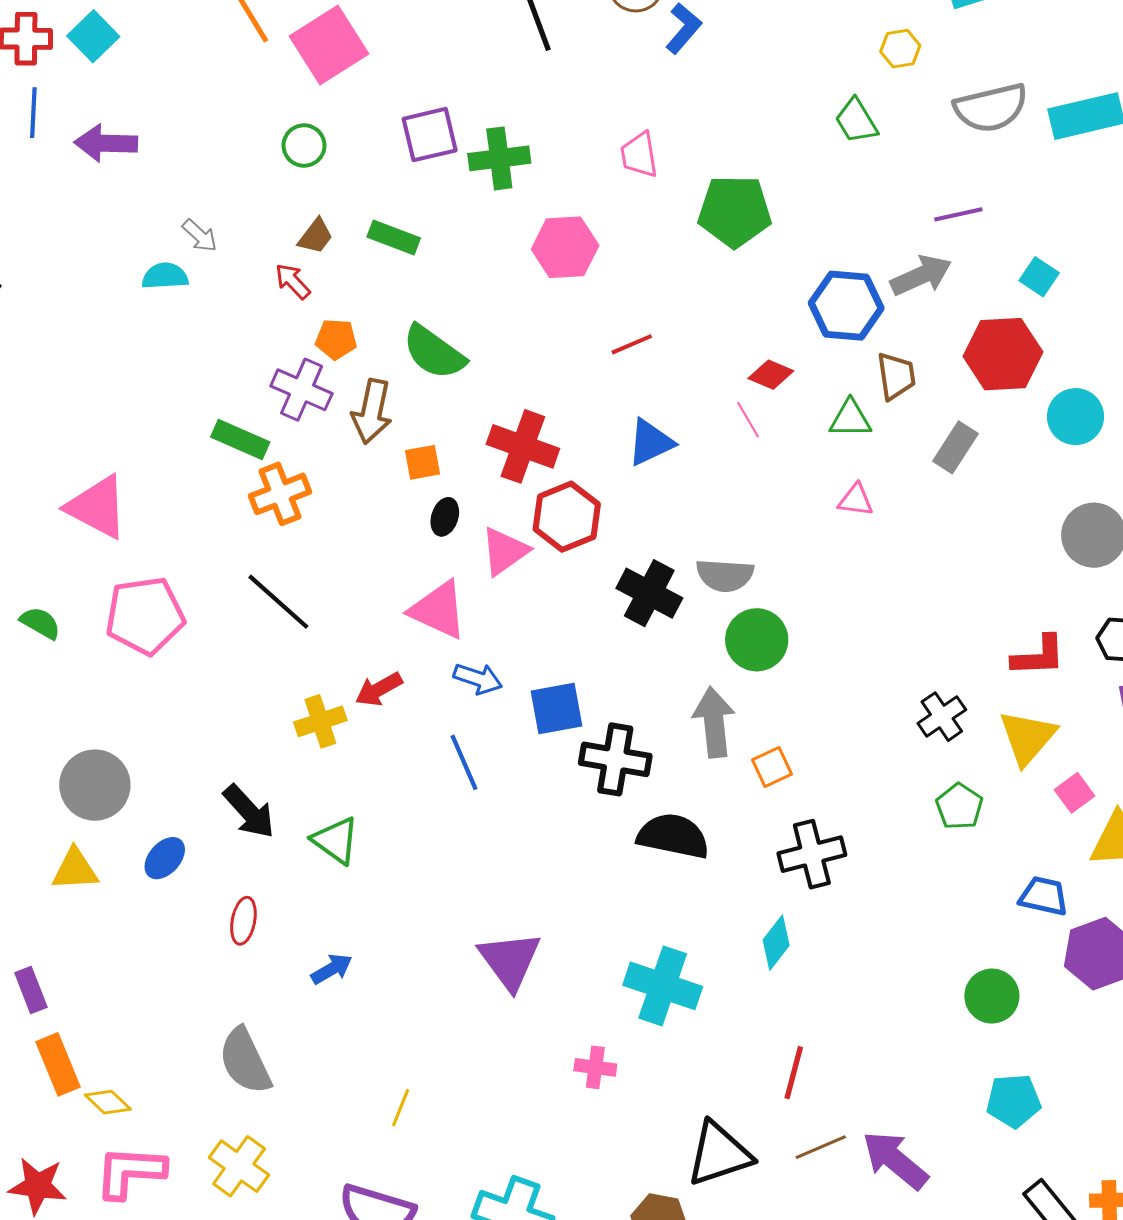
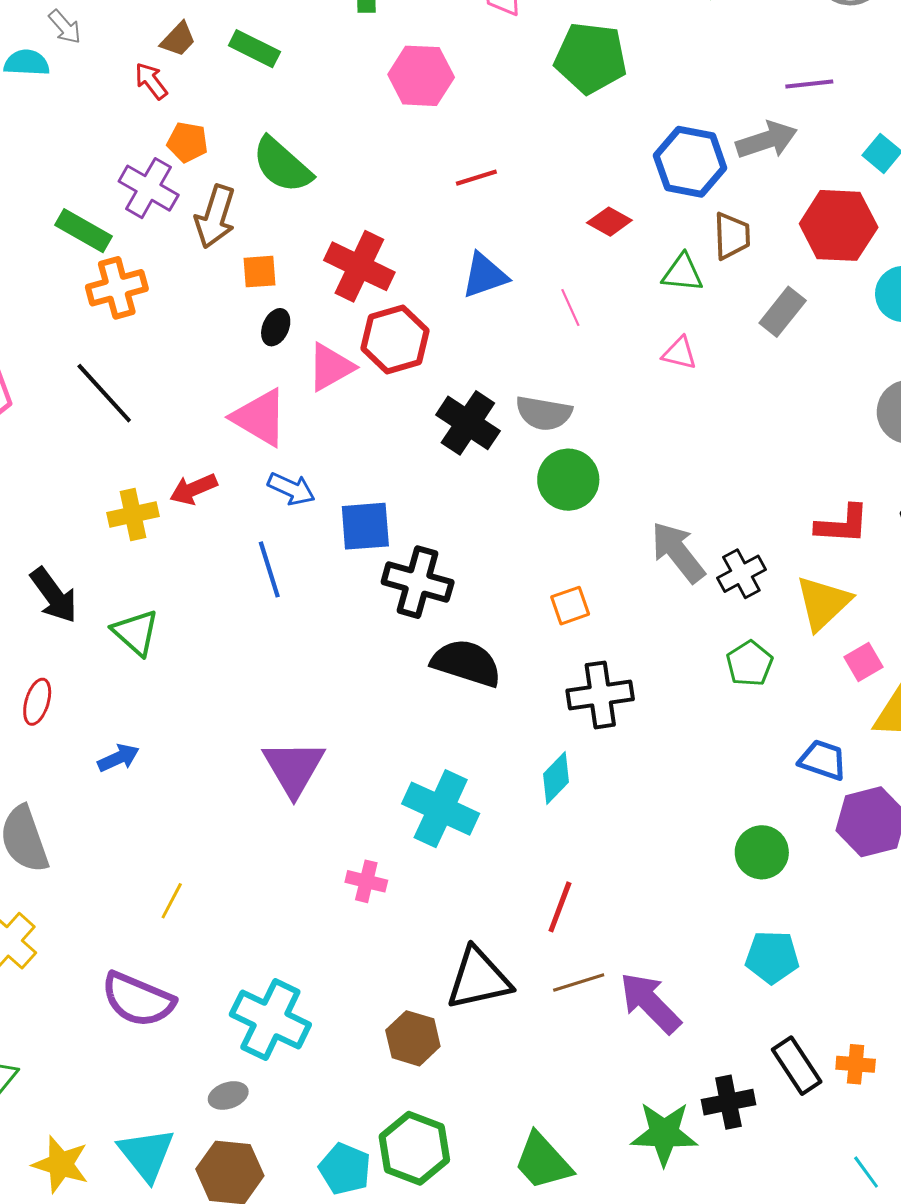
pink line: (748, 420) -> (570, 308), moved
gray arrow: (714, 722) -> (678, 552), moved, turned -38

